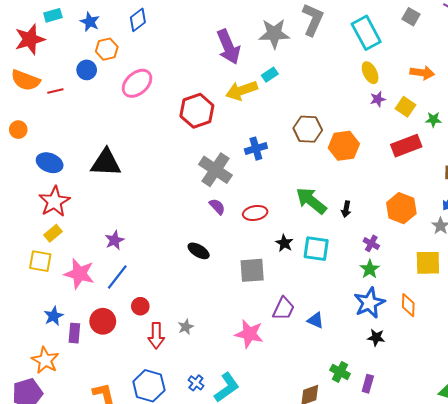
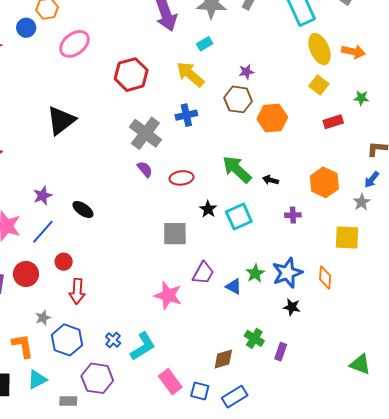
yellow ellipse: (370, 73) -> (319, 49), moved, size x1.4
yellow arrow: (242, 90) -> (190, 74), moved, turned 56
purple star: (378, 99) -> (246, 72), moved
yellow square: (405, 107) -> (319, 85), moved
red rectangle: (406, 146) -> (333, 122), size x0.7
black triangle: (106, 163) -> (61, 120), moved, turned -44
black arrow: (346, 209) -> (270, 180), turned 91
purple cross: (371, 243) -> (293, 215), turned -35
cyan square: (316, 249) -> (239, 217), turned -36
black ellipse: (199, 251) -> (83, 209), moved
green star: (370, 269) -> (255, 273), moved
gray star: (186, 327) -> (43, 318), moved

